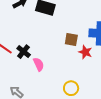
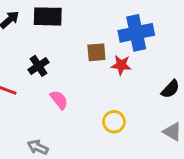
black cross: (24, 52) -> (39, 66), moved, turned 32

